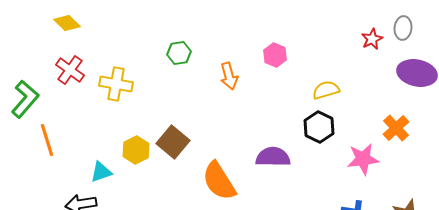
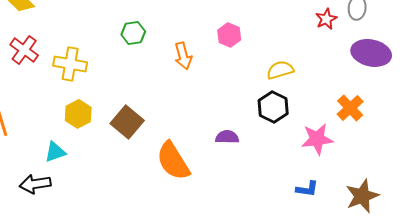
yellow hexagon: (136, 150) -> (78, 114), moved
purple semicircle: (273, 157) -> (227, 137), size x0.7

